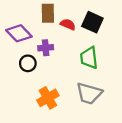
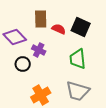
purple cross: (46, 48) -> (39, 50), turned 32

